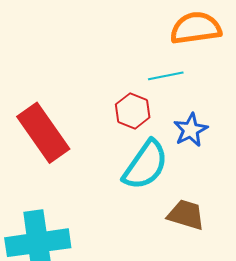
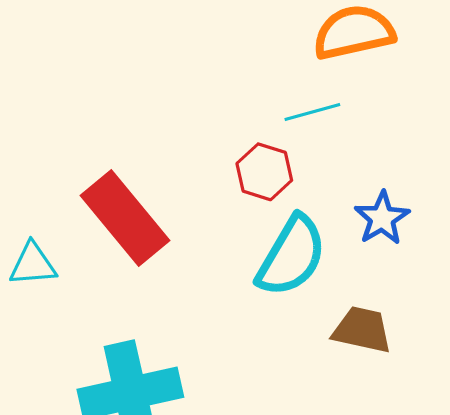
blue star: (191, 130) -> (382, 218), moved

